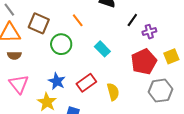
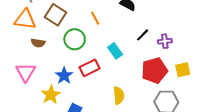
black line: (132, 20) -> (143, 35), moved
brown semicircle: (14, 55) -> (38, 43), moved
red rectangle: (86, 83) -> (90, 68), moved

